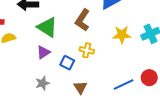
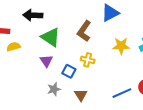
purple triangle: (43, 52) -> (46, 61), turned -32
gray star: (42, 83) -> (54, 89), moved

